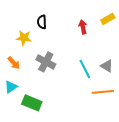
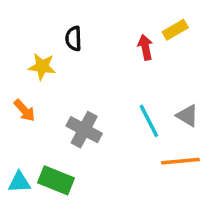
yellow rectangle: (108, 19) -> (175, 30), moved
gray cross: (46, 62) -> (84, 130), moved
cyan triangle: (11, 87) -> (19, 182), moved, turned 32

